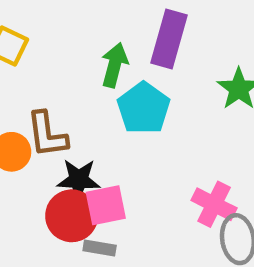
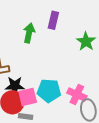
purple rectangle: (169, 39) -> (53, 20), size x0.7
cyan pentagon: (144, 108) -> (49, 91), moved, turned -30

